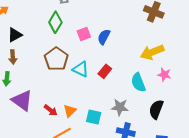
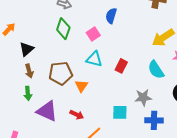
blue semicircle: (104, 37) -> (111, 16), moved
brown pentagon: (56, 59) -> (61, 73), moved, turned -30
cyan triangle: (81, 69) -> (94, 59), moved
orange triangle: (70, 111) -> (81, 86), moved

